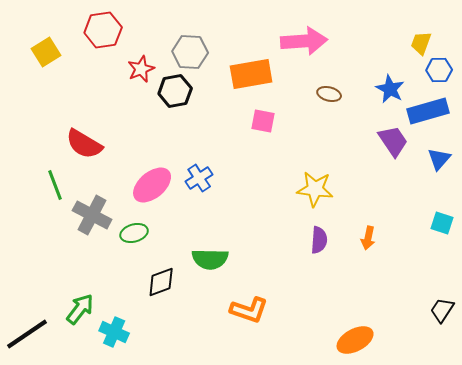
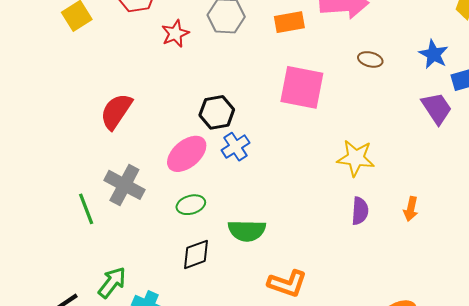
orange rectangle: (251, 74) -> (289, 22), moved, size x0.7
black hexagon: (175, 91) -> (217, 112), moved
pink square: (263, 121) -> (302, 87), size x1.8
red semicircle: (84, 144) -> (116, 111), turned 93
green line: (55, 185) -> (86, 209), moved
green ellipse: (134, 233) -> (191, 205), moved

